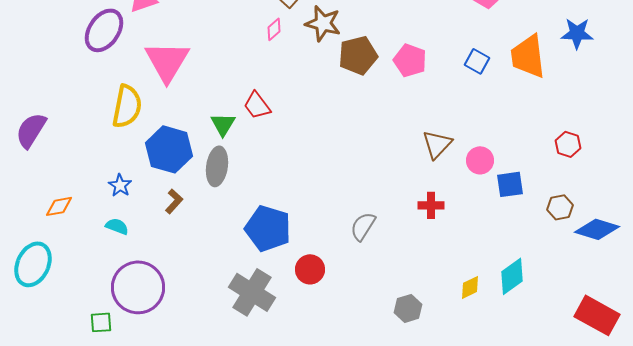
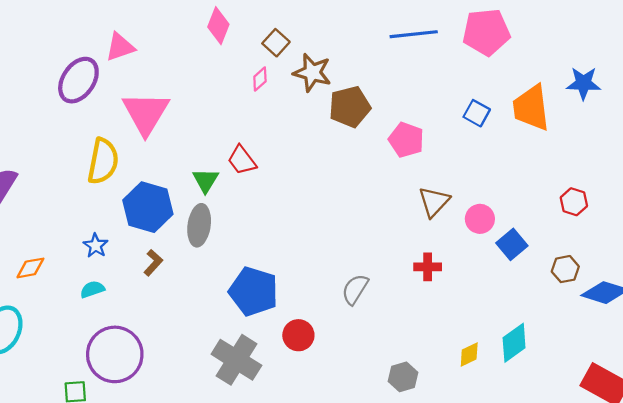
pink pentagon: (410, 60) -> (406, 140), moved
blue square: (510, 184) -> (512, 244), turned -32
cyan semicircle: (117, 226) -> (92, 289), turned -40

